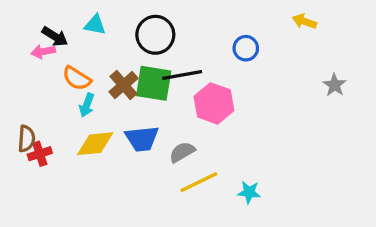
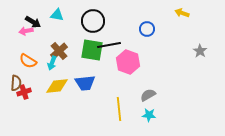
orange semicircle: (77, 78) -> (28, 61), moved
brown cross: (124, 85) -> (59, 51), moved
gray semicircle: (182, 152) -> (148, 95), moved
yellow line: (199, 182) -> (119, 109), turned -70

